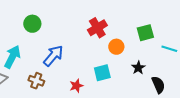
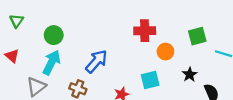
green circle: (32, 24) -> (54, 35), moved
red cross: (97, 28) -> (145, 31), turned 30

